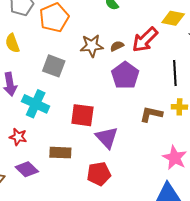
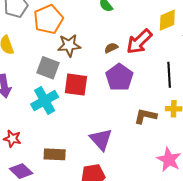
yellow diamond: (173, 18) -> (167, 20), turned -35
brown star: (92, 46) -> (69, 45), moved
cyan cross: (36, 104) -> (45, 101), moved, turned 36
red square: (82, 115) -> (76, 85), moved

